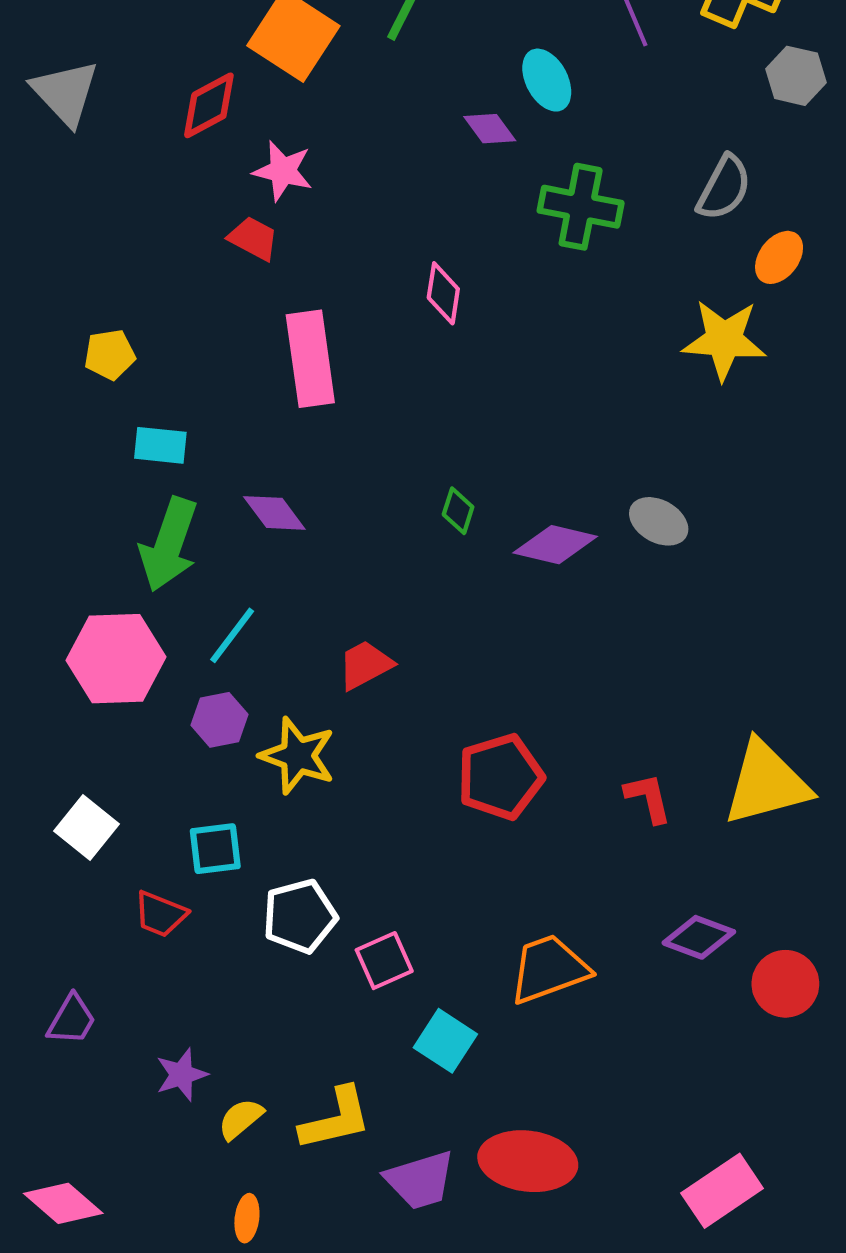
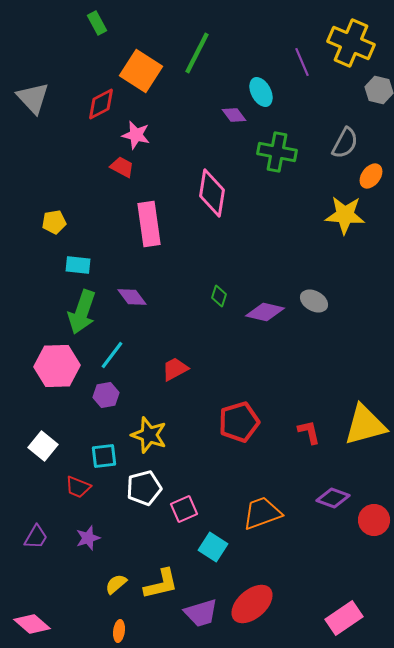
pink diamond: (443, 293) -> (212, 193), size x1.6
yellow star: (298, 756) -> (149, 435), moved
purple star: (181, 1075) -> (88, 538), moved
red ellipse: (528, 1161) -> (252, 604), turned -48

